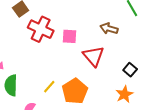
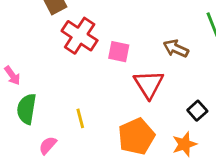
yellow line: (49, 87) -> (80, 118), turned -64
orange pentagon: (75, 91) -> (136, 136), moved

